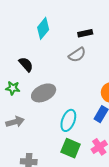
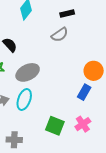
cyan ellipse: (68, 120) -> (24, 99), moved

